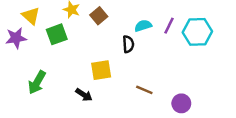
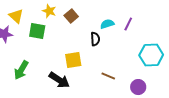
cyan hexagon: (197, 32) -> (151, 55), moved
green square: (57, 34) -> (37, 31), turned 30
black arrow: (84, 95) -> (59, 80), size x1.5

